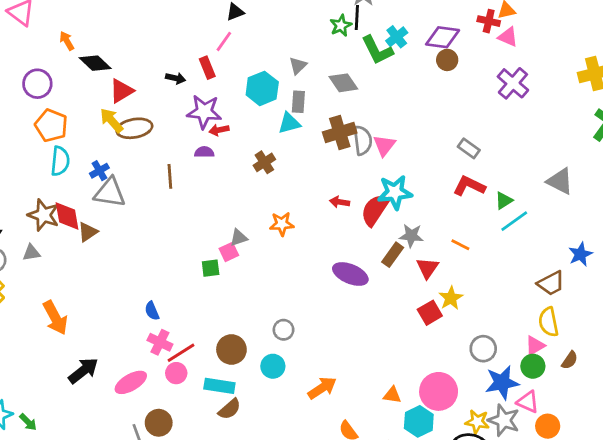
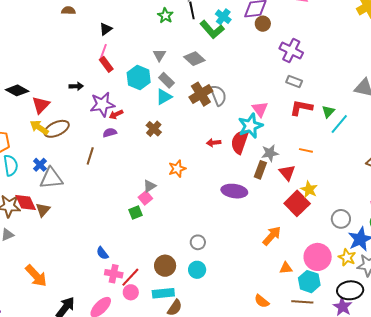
green star: (341, 26) -> (165, 16), moved
red rectangle: (207, 68) -> (106, 64), moved
purple cross: (513, 83) -> (291, 51), moved
gray rectangle: (298, 102) -> (166, 80), turned -35
pink triangle: (384, 145) -> (260, 109), moved
brown line: (170, 176) -> (90, 156), turned 36
red square: (430, 313) -> (297, 203), size x1.4
orange arrow: (322, 388) -> (272, 236), moved
yellow star: (477, 422) -> (347, 257), moved, turned 30

